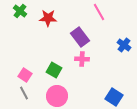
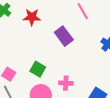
pink cross: (82, 59) -> (66, 83), moved

